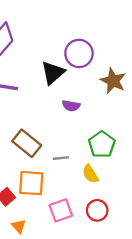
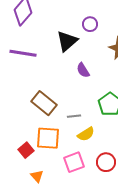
purple circle: (79, 53) -> (90, 24), size x0.6
purple semicircle: (71, 106) -> (83, 70), turned 49
yellow semicircle: (90, 174) -> (86, 134), moved, turned -90

